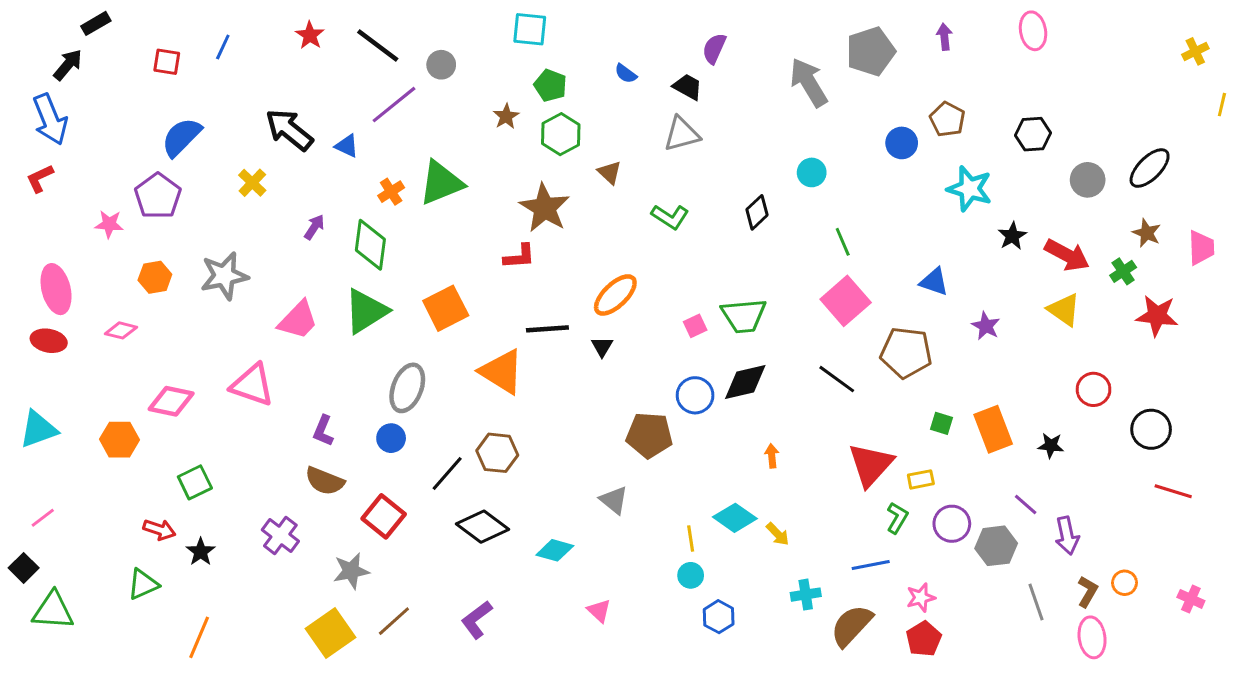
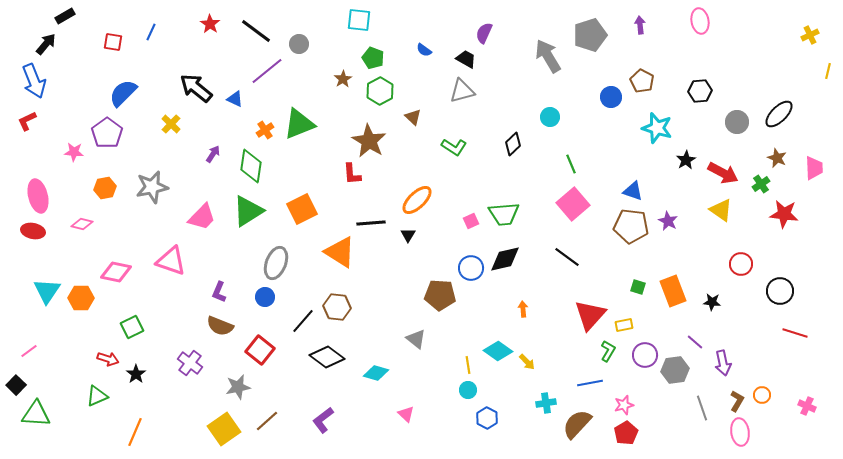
red L-shape: (519, 257) -> (352, 174), turned 90
brown pentagon: (906, 353) -> (631, 226), moved
cyan triangle: (38, 429) -> (47, 291), moved, turned -36

